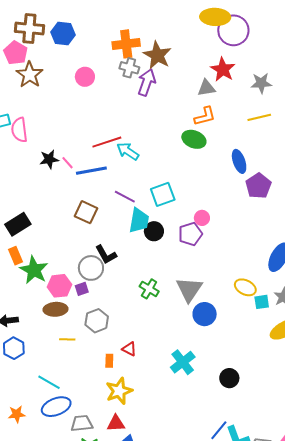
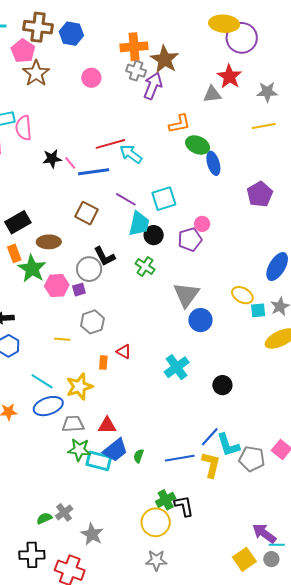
orange L-shape: (205, 116) -> (180, 124), moved
blue ellipse: (239, 161) -> (213, 163), moved
green cross: (149, 289) -> (145, 267), moved
brown ellipse: (56, 309) -> (49, 242), moved
yellow star: (119, 391) -> (79, 387), moved

